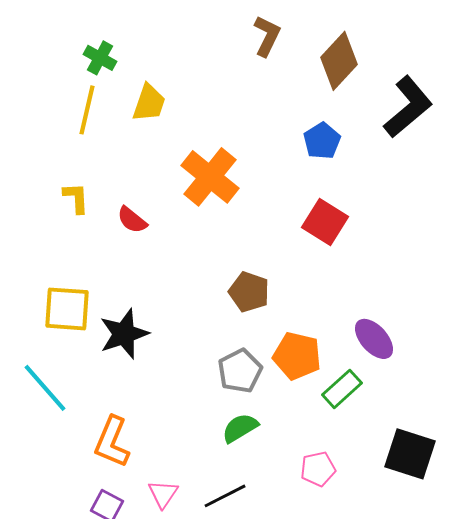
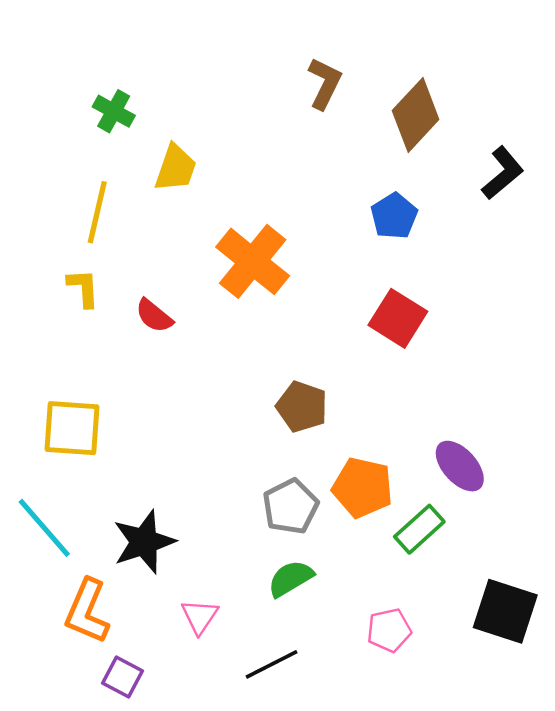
black L-shape: (408, 107) -> (503, 173), size x0.7
yellow line: (87, 110) -> (97, 212), moved
black star: (124, 334) -> (144, 542), moved
orange L-shape: (112, 442) -> (87, 611), moved
pink triangle: (163, 494) -> (200, 616), moved

